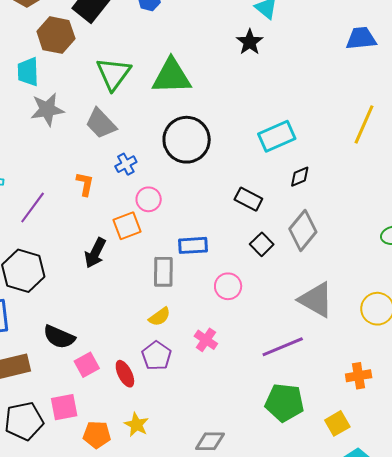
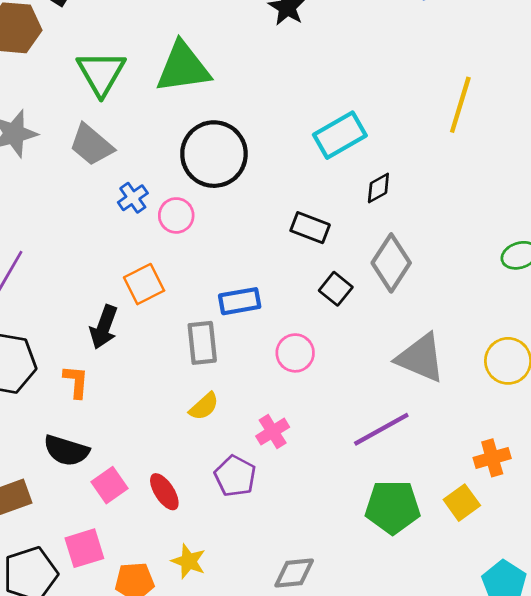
orange L-shape: (85, 184) -> (76, 382), moved
pink circle: (149, 199) -> (176, 215), moved
pink cross: (206, 340) -> (273, 432), turned 30
purple pentagon: (156, 356) -> (235, 476), moved
yellow square: (337, 423) -> (462, 503), moved

